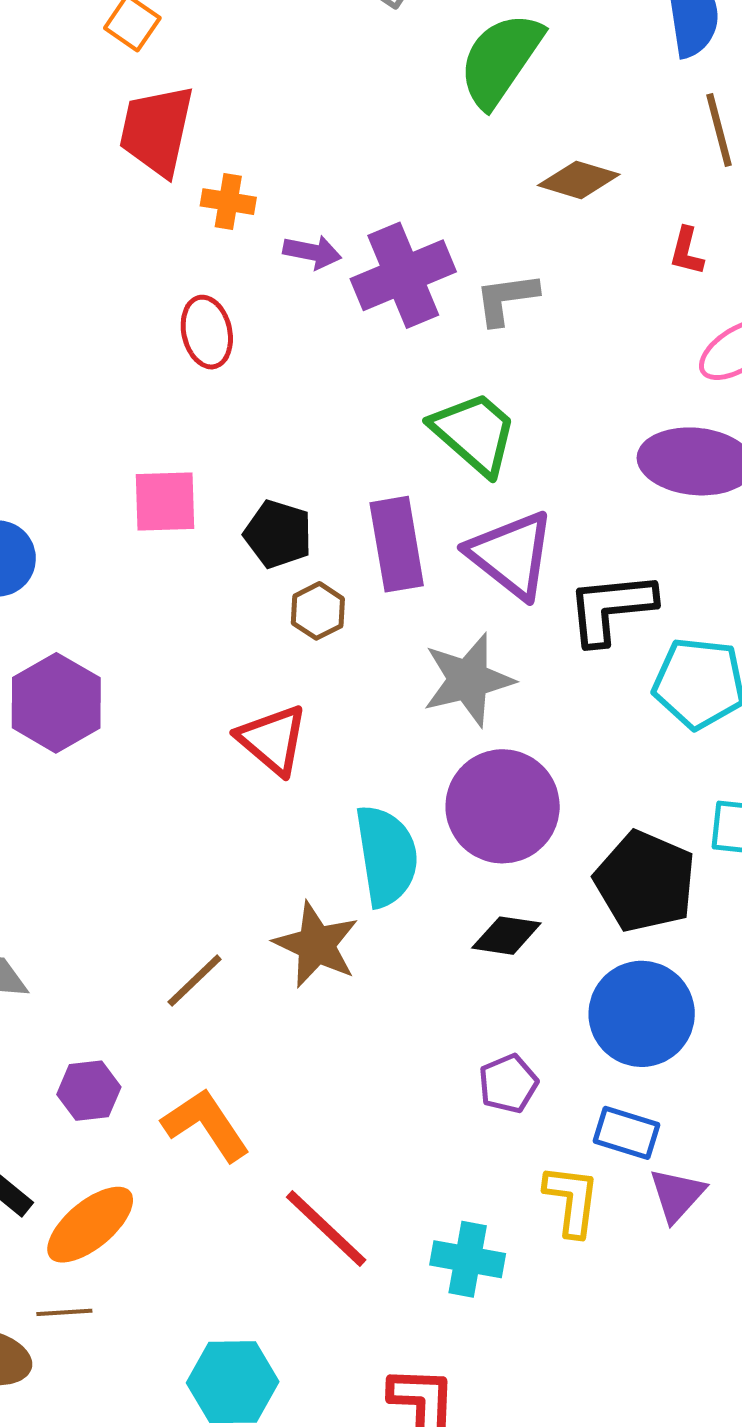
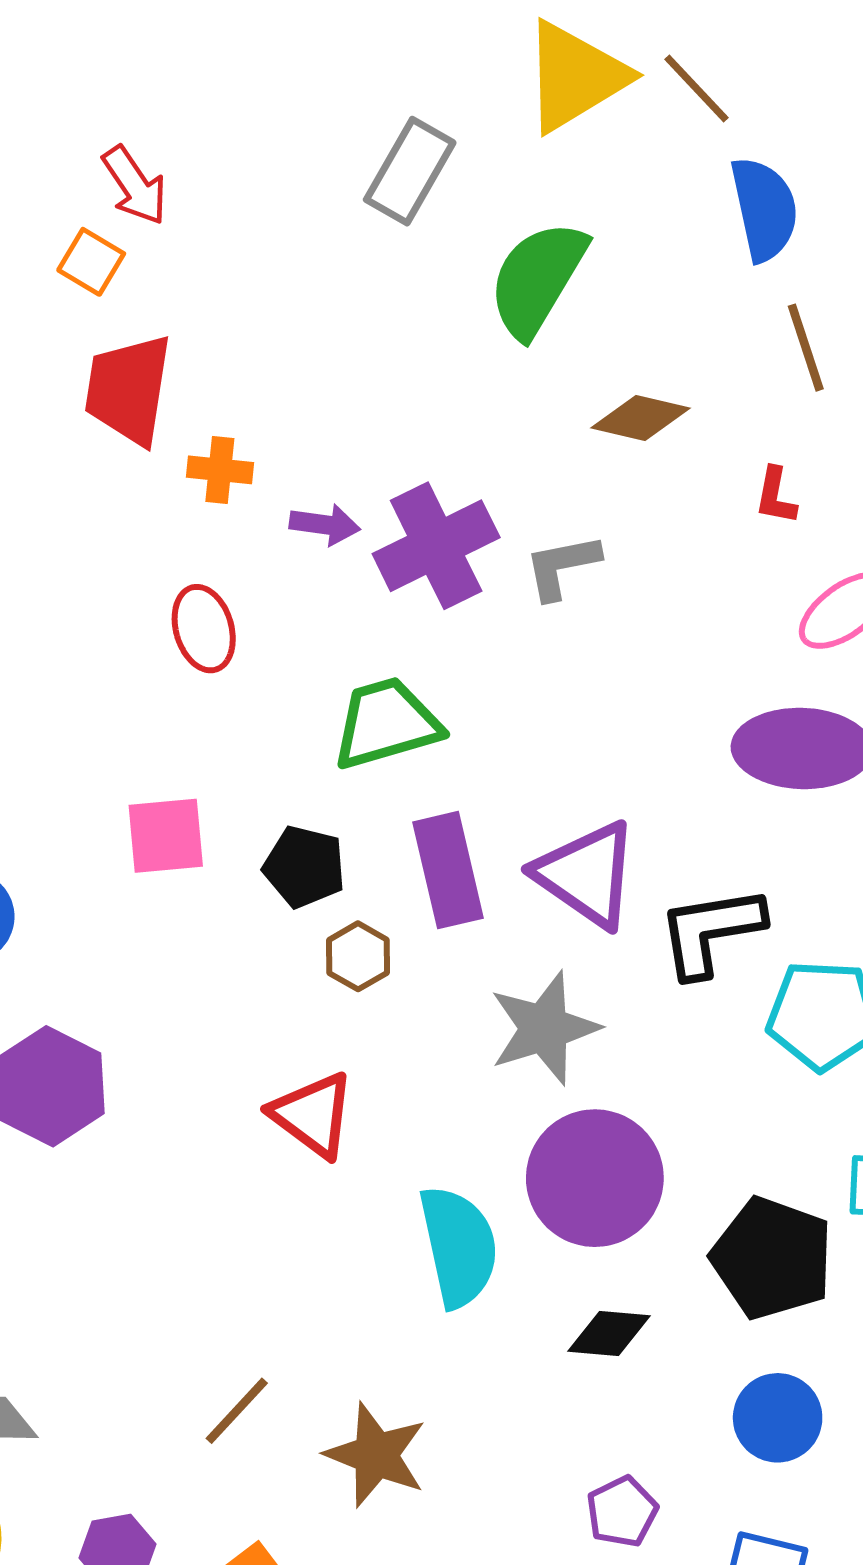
green trapezoid: (474, 433) -> (386, 723), moved, turned -54
brown star: (316, 945) -> (376, 1455), moved
blue circle: (642, 1014) -> (778, 1418), size x0.7

